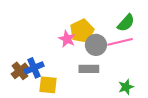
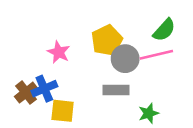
pink star: (67, 39) -> (59, 52), moved
green star: (126, 87) -> (149, 113), moved

